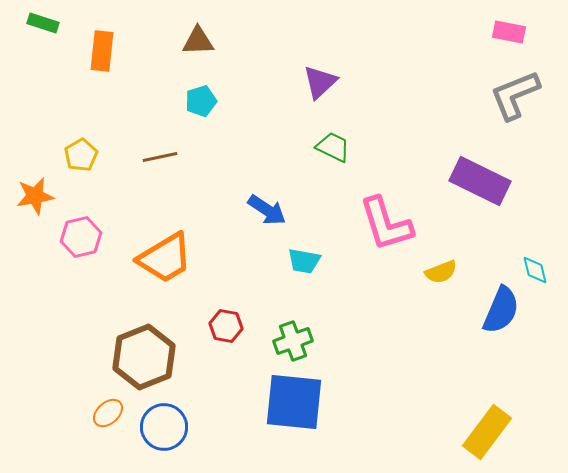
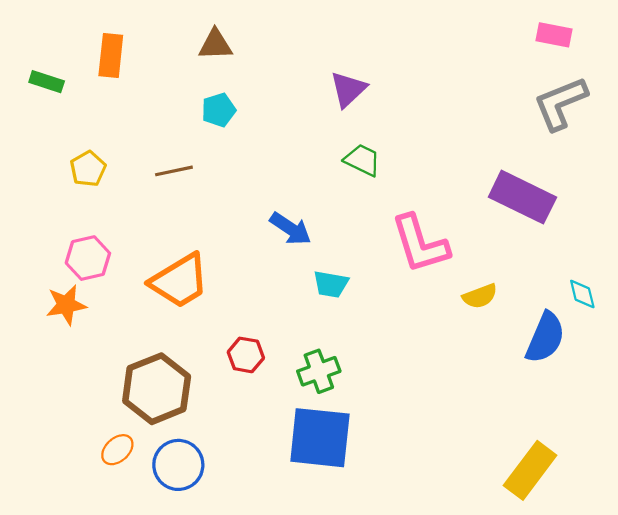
green rectangle: (43, 23) -> (47, 82), moved
orange star: (35, 196) -> (66, 305), moved

